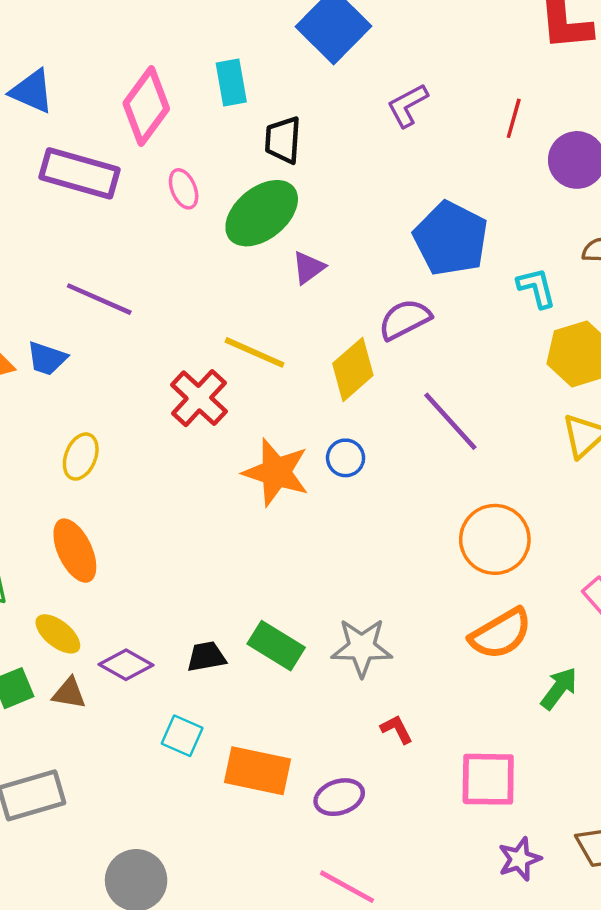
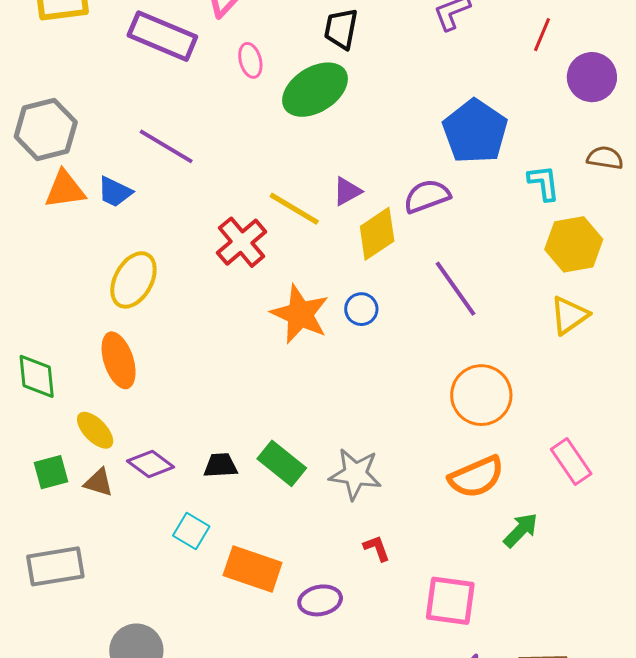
purple triangle: (308, 268) -> (347, 191), moved
yellow ellipse: (81, 457) -> (133, 280), size x1.4

